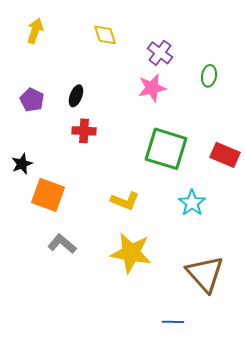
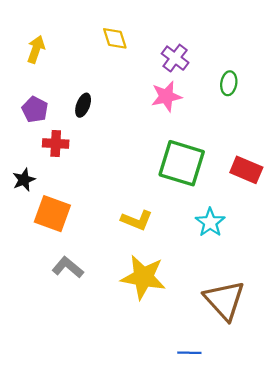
yellow arrow: (35, 31) -> (36, 49), moved
red cross: (84, 131) -> (56, 144), moved

